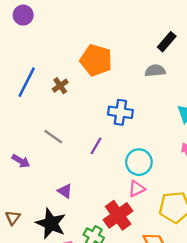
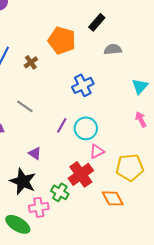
black rectangle: (167, 42) -> (97, 22), moved
blue cross: (120, 112) -> (83, 85), turned -35
purple line: (96, 146) -> (62, 125), moved
cyan circle: (139, 162) -> (86, 128), moved

